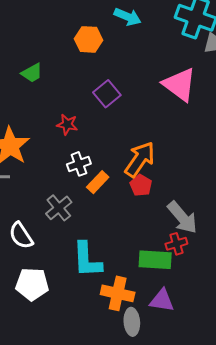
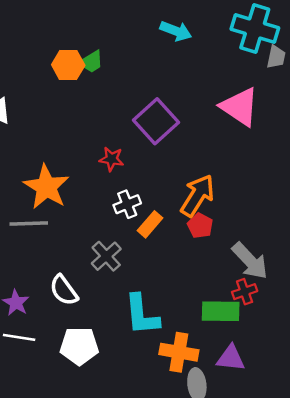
orange hexagon: (88, 39) -> (68, 65), moved
green trapezoid: (32, 73) -> (91, 62), moved
purple square: (107, 94) -> (156, 121), size x1.4

